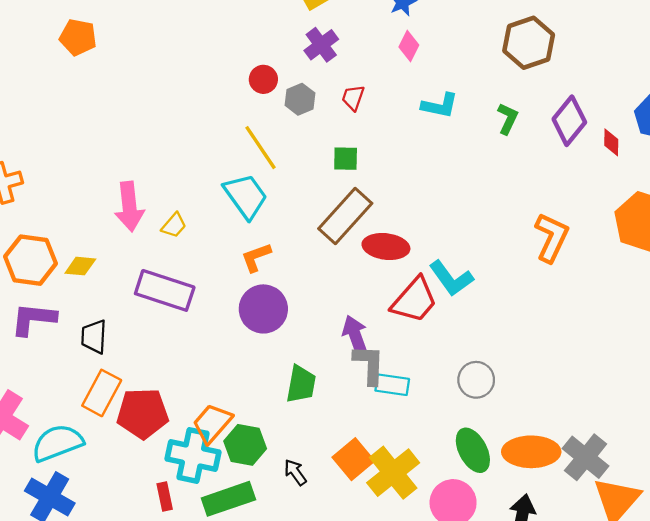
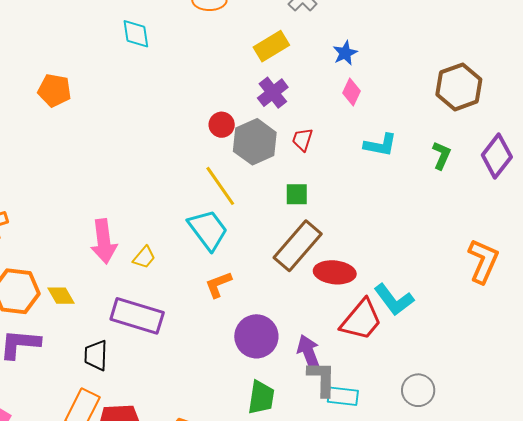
gray hexagon: (300, 99) -> (255, 142), size x1.6
yellow diamond: (80, 266) -> (61, 296), turned 56
purple circle: (263, 309) -> (256, 336), moved
black trapezoid: (94, 337) -> (96, 355), moved

